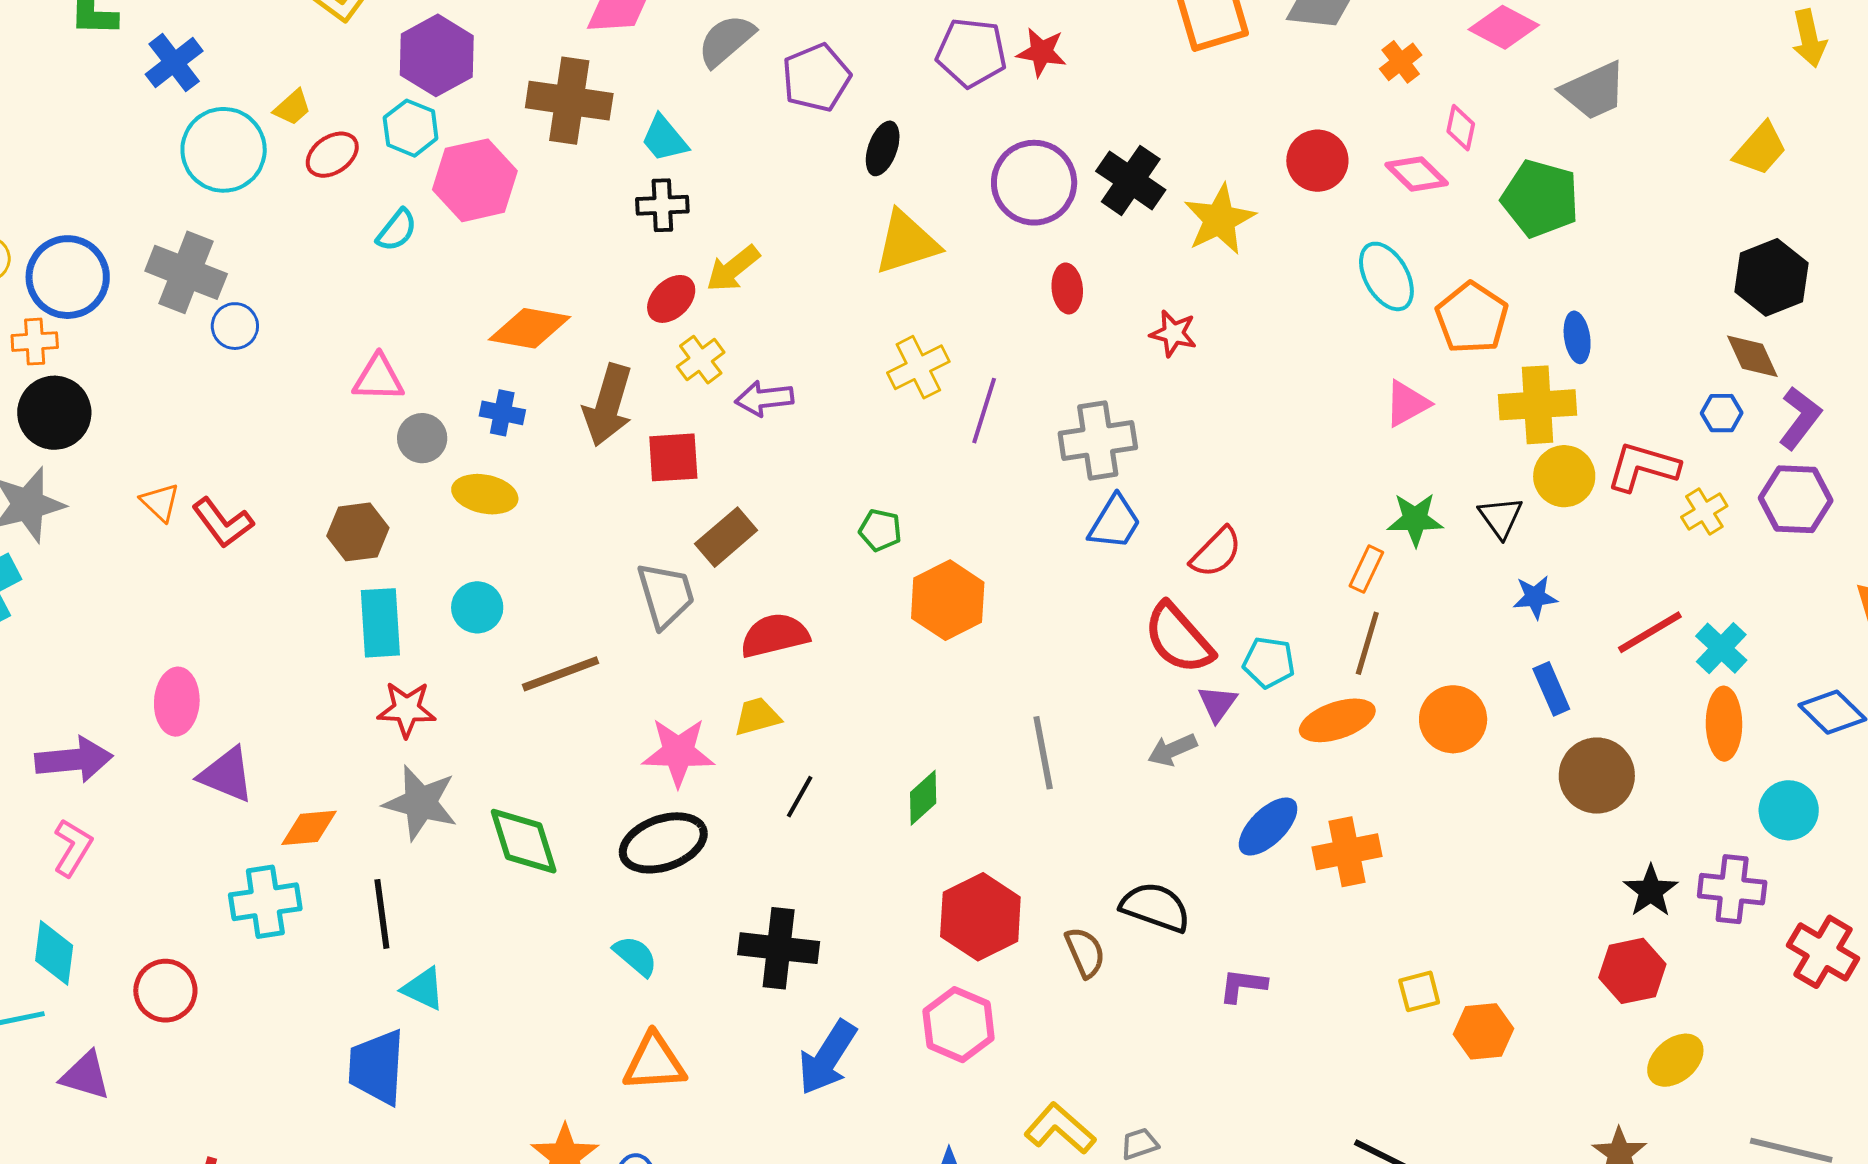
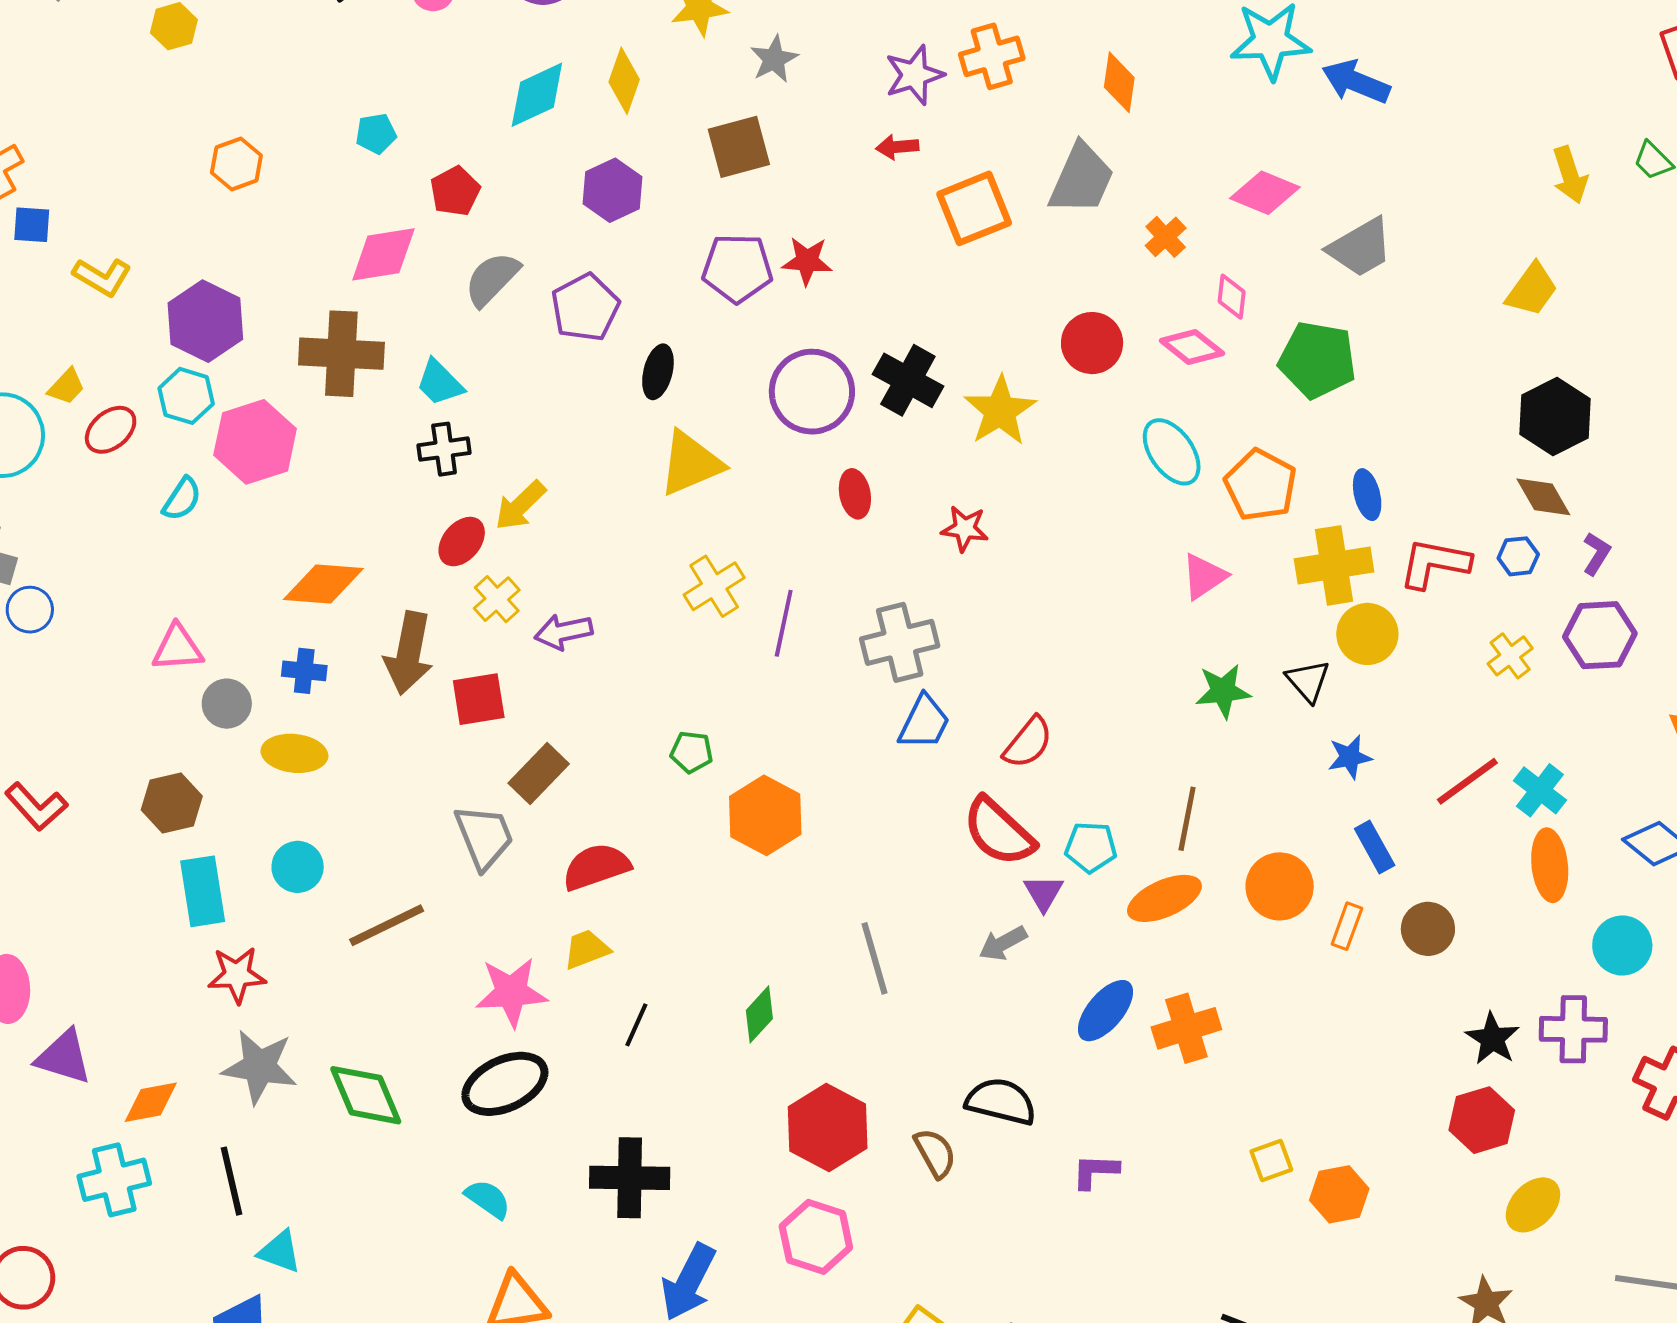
purple L-shape: (1800, 418) -> (1597, 554), size x0.7
red L-shape: (1643, 467) -> (1434, 563), moved
orange rectangle: (1366, 569) -> (1347, 926), moved
brown circle: (1597, 776) -> (1428, 929), size x0.7

